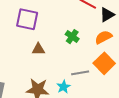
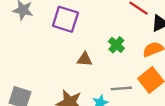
brown triangle: (38, 49) -> (85, 59), moved

